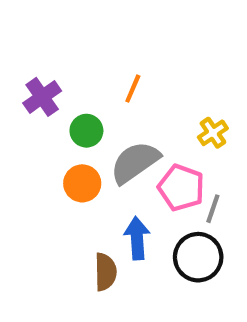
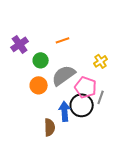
orange line: (133, 89) -> (63, 40), turned 48
black circle: (198, 257) -> (82, 105), moved

